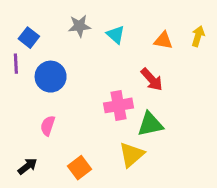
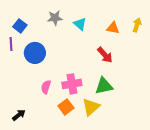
pink cross: (119, 105) -> (72, 84), moved
pink semicircle: (48, 126) -> (46, 87), moved
orange square: (79, 168) -> (66, 107), moved

